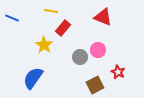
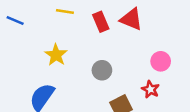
red rectangle: (63, 28) -> (101, 22), moved, turned -63
pink circle: (98, 50) -> (161, 61), moved

